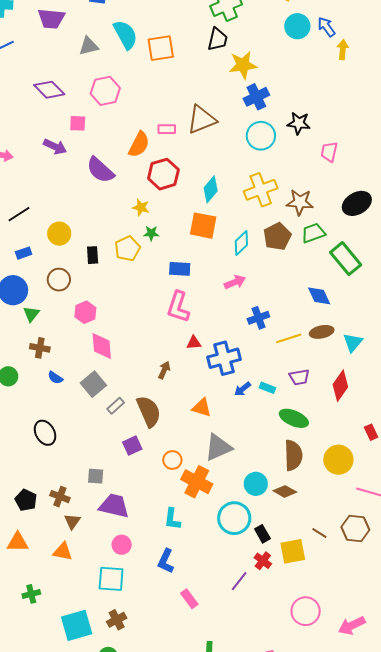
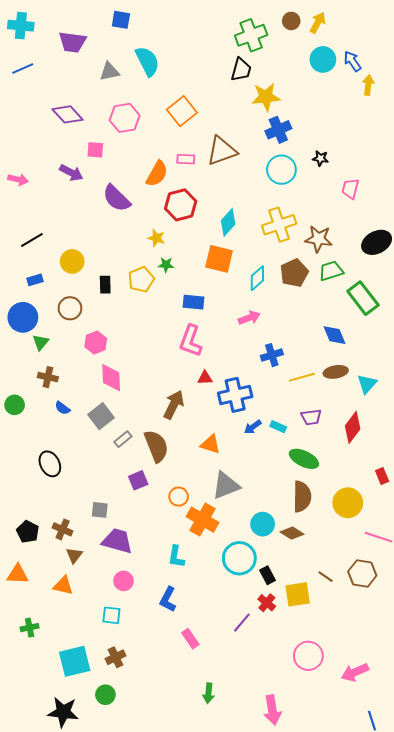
orange square: (161, 48) -> (182, 111), moved, turned -32
black star: (299, 123) -> (320, 158), size x0.7
brown arrow: (164, 370) -> (174, 405), size x1.6
cyan square: (111, 579) -> (111, 615), size x0.7

